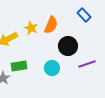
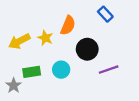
yellow star: (31, 28) -> (45, 38), moved
cyan circle: (52, 68) -> (61, 70), moved

